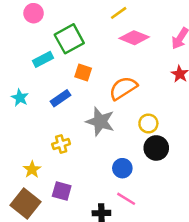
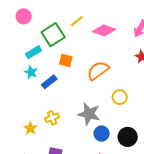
yellow line: (119, 13) -> (77, 21), moved
cyan star: (20, 98) -> (31, 72), moved
gray star: (100, 121) -> (89, 114), moved
black circle: (156, 148) -> (128, 137), moved
yellow star: (32, 169) -> (30, 128), moved

